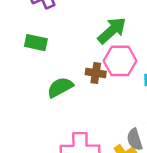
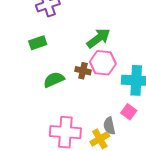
green rectangle: (36, 43) -> (38, 43), turned -36

